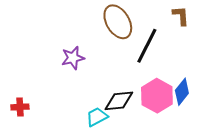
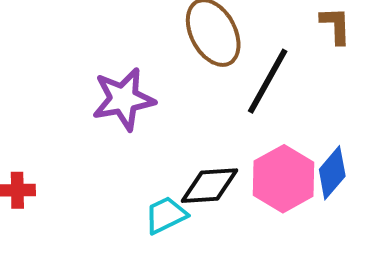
purple star: (73, 58) -> (123, 99), size x1.4

